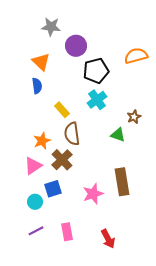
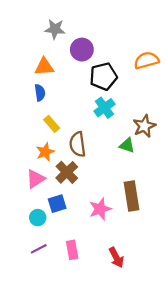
orange triangle: (41, 62) -> (44, 67), turned -48
yellow rectangle: (62, 110) -> (52, 124), moved
brown star: (134, 117) -> (144, 126), size x1.5

